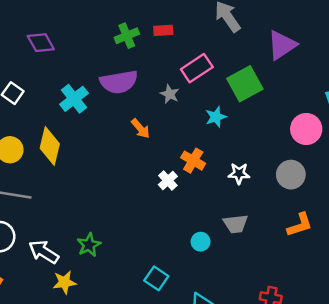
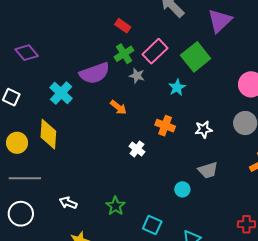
red rectangle: (163, 30) -> (123, 26), turned 49
green cross: (127, 36) -> (124, 54), moved
white cross: (168, 180) -> (137, 149), moved
green star: (89, 245) -> (116, 206), moved
white arrow: (44, 252) -> (68, 203), moved, size x0.7

